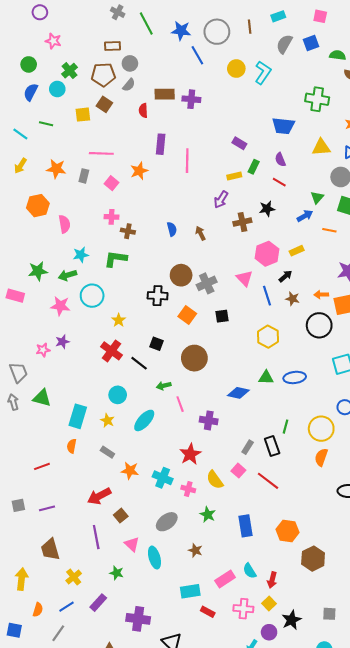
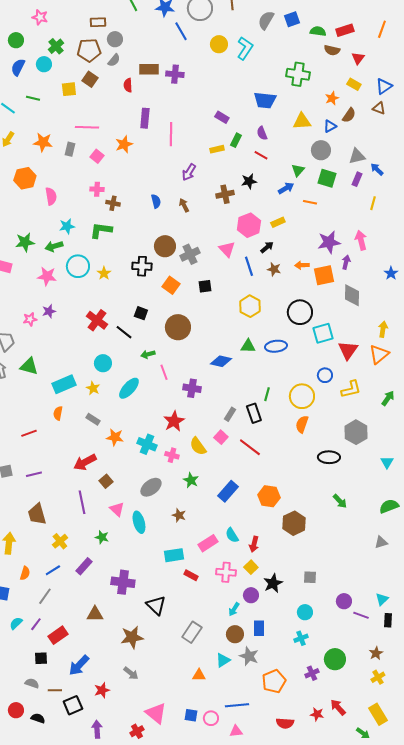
purple arrow: (221, 199) -> (189, 172), moved
yellow star: (119, 320) -> (104, 273), moved
black circle: (319, 325) -> (300, 312), moved
cyan rectangle: (78, 416) -> (64, 384), turned 50
blue rectangle: (246, 526) -> (228, 491), turned 50

